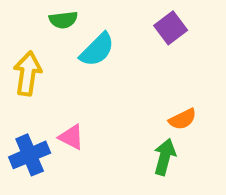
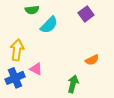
yellow arrow: (28, 74) -> (17, 50), moved
green arrow: (165, 157) -> (73, 84), moved

